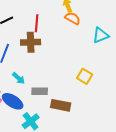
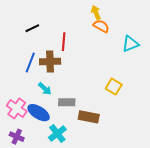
red line: (37, 23) -> (64, 42), moved
brown cross: (31, 42) -> (50, 62), moved

